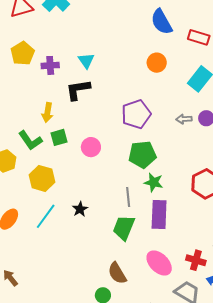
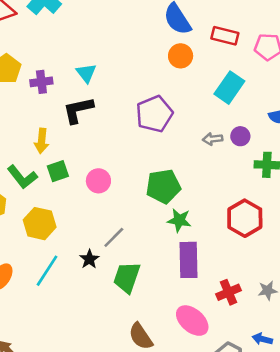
orange circle: (157, 63) -> (181, 56), moved
purple pentagon: (136, 114) -> (154, 114), moved
gray line: (128, 197) -> (114, 237), moved, turned 54
green trapezoid: (124, 228) -> (127, 277), moved
red cross: (196, 260) -> (229, 292), moved, turned -36

